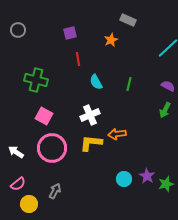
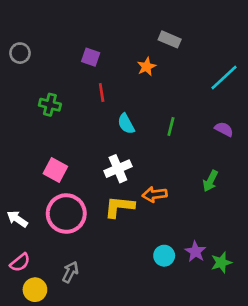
purple square: (70, 33) -> (91, 57), turned 32
green cross: (36, 80) -> (50, 105), moved, size x0.7
green arrow: (165, 110) -> (210, 181), moved

